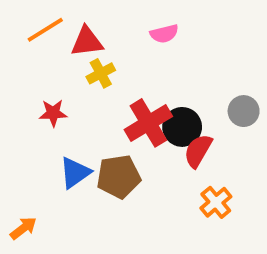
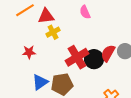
pink semicircle: (164, 34) -> (85, 12), turned 80
red semicircle: (198, 151) -> (108, 53), moved

